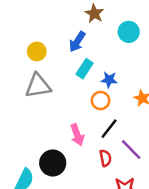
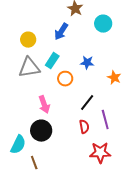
cyan rectangle: (85, 69) -> (52, 61), moved
orange circle: (100, 100) -> (65, 79), moved
pink arrow: (77, 135) -> (44, 105), moved
purple line: (131, 150) -> (105, 120), turned 30

